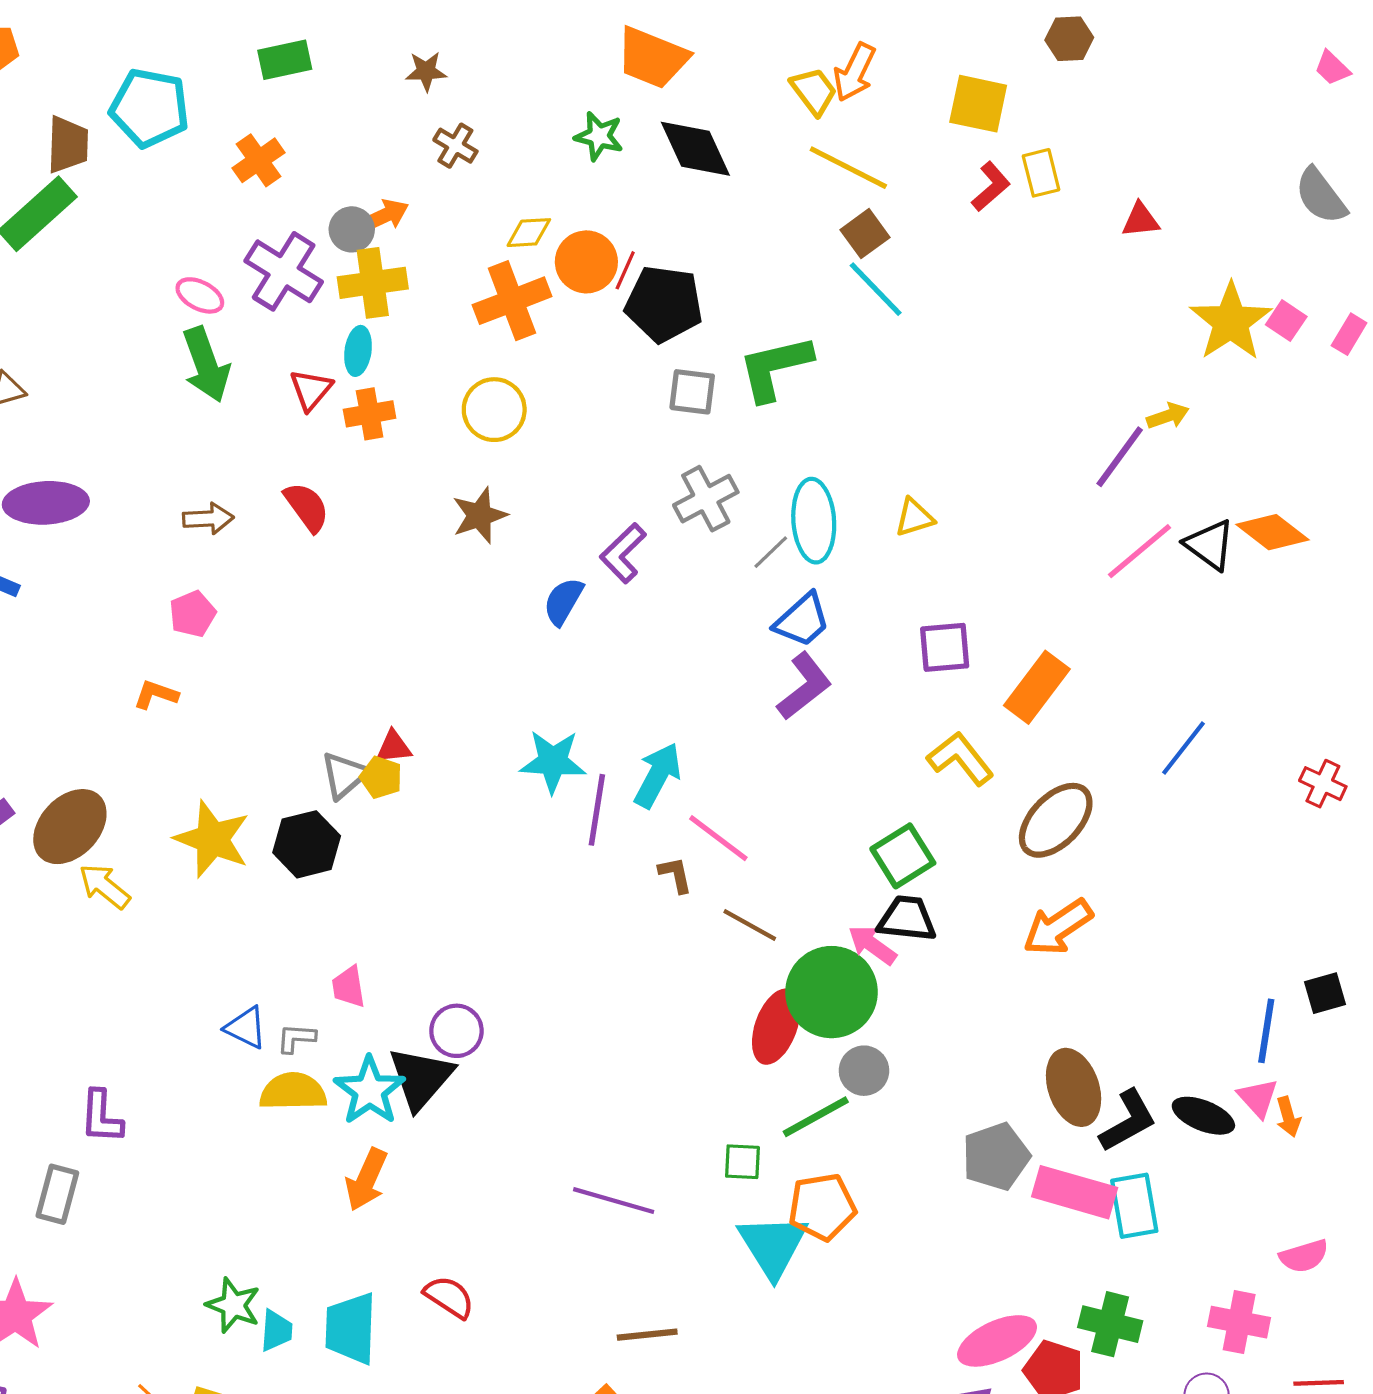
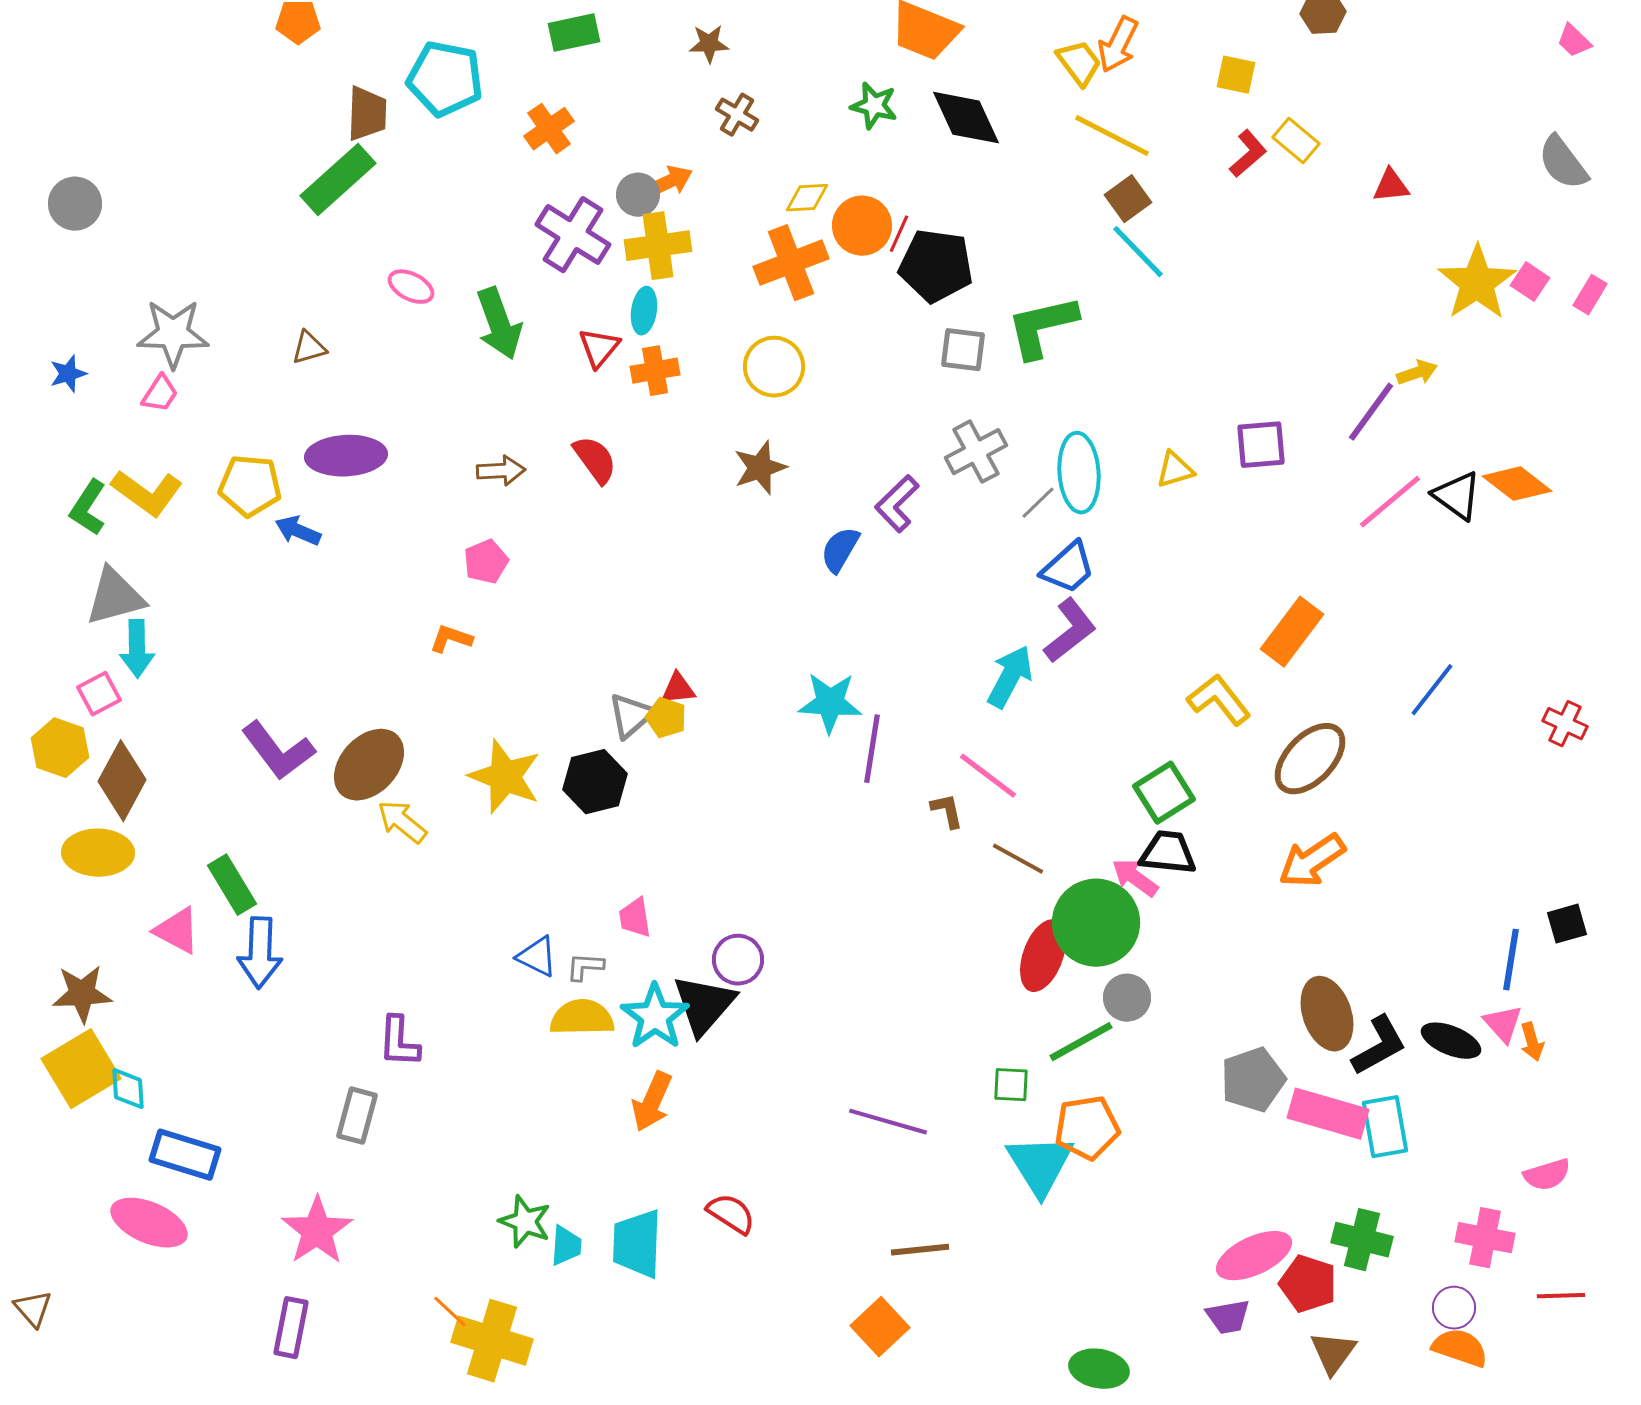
yellow square: (978, 104) -> (1236, 75), size x0.7
yellow rectangle: (1041, 173) -> (1296, 141), turned -36
pink ellipse: (200, 295) -> (411, 287), moved
purple square: (945, 647) -> (1261, 445), moved
cyan arrow: (658, 775) -> (1010, 677), moved

